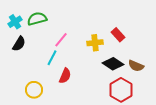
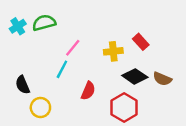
black semicircle: (19, 44) -> (23, 85), moved, turned 126
red semicircle: (65, 76) -> (88, 91), moved
red hexagon: (121, 90) -> (124, 108), moved

